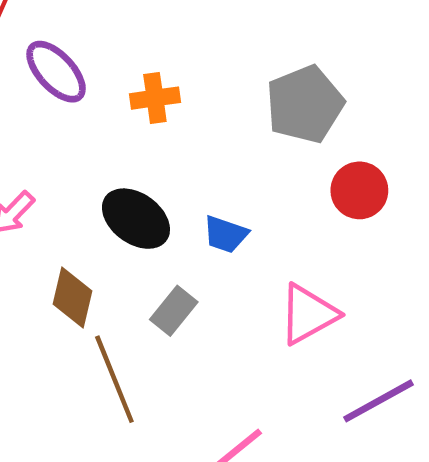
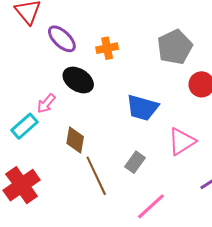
black ellipse: (136, 219) -> (78, 80), moved
blue trapezoid: (226, 234) -> (142, 108), size x1.6
gray rectangle: (174, 311) -> (135, 162), moved

